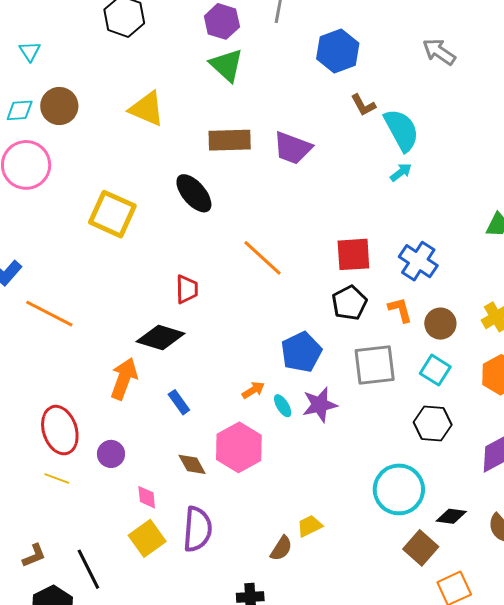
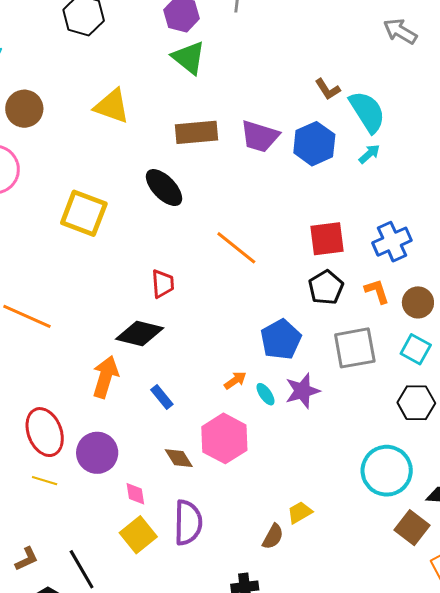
blue hexagon: (338, 51) -> (314, 144), moved
blue cross: (418, 261) -> (392, 242), turned 36
purple circle: (111, 454) -> (97, 453), size x1.5

